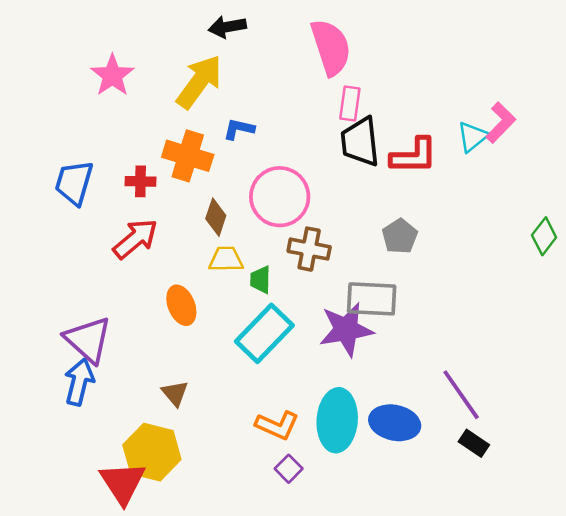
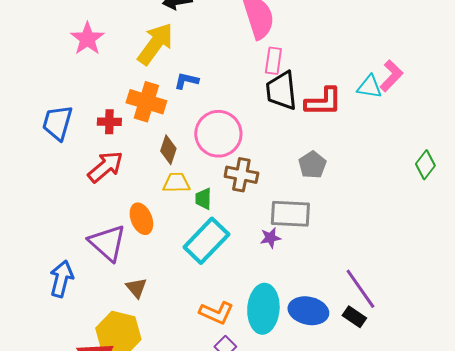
cyan triangle: (473, 137) -> (369, 87), turned 48
purple star: (346, 330) -> (270, 238), size x0.5
purple triangle: (88, 340) -> (107, 243), moved
black rectangle: (474, 443) -> (354, 317), moved

